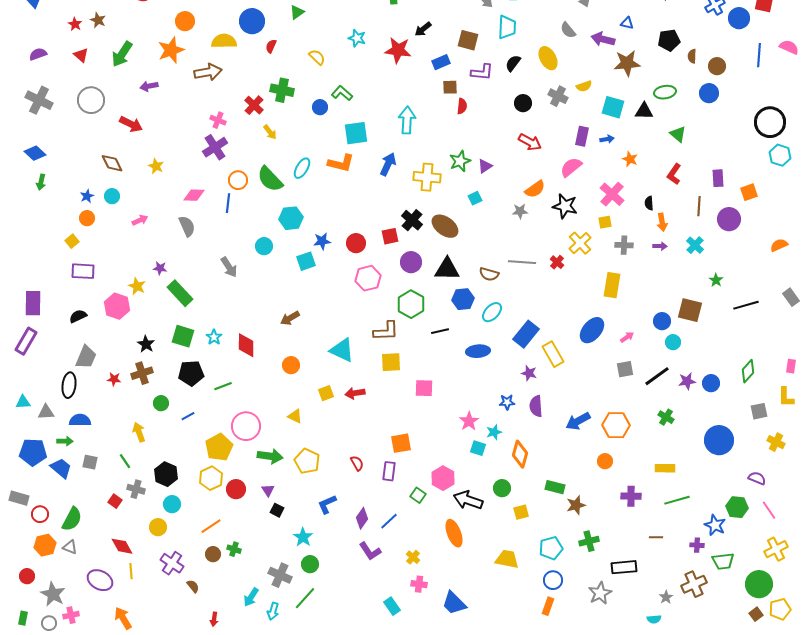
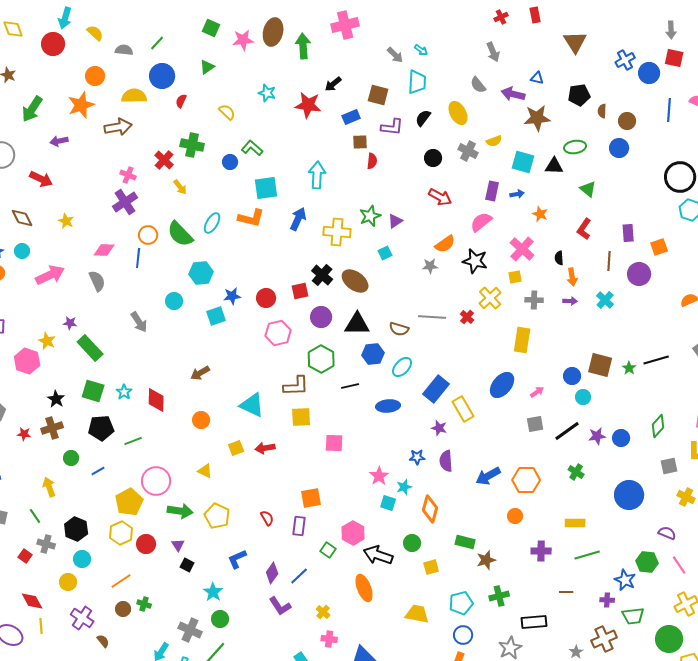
pink arrow: (140, 220) -> (50, 275), size x1.8
green star: (716, 280) -> (629, 368), moved

